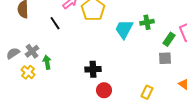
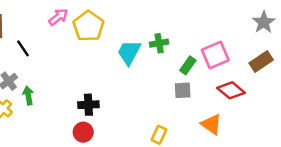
black line: (55, 23) -> (23, 48), moved
red circle: (104, 90) -> (83, 132), moved

